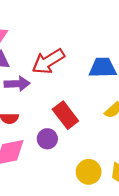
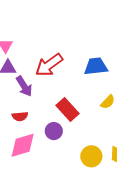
purple arrow: (17, 84) -> (24, 86), turned 65

